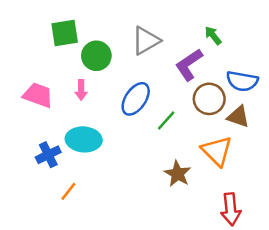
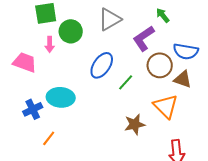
pink arrow: (81, 90) -> (50, 44), moved
brown star: (177, 174) -> (135, 124), turned 30

